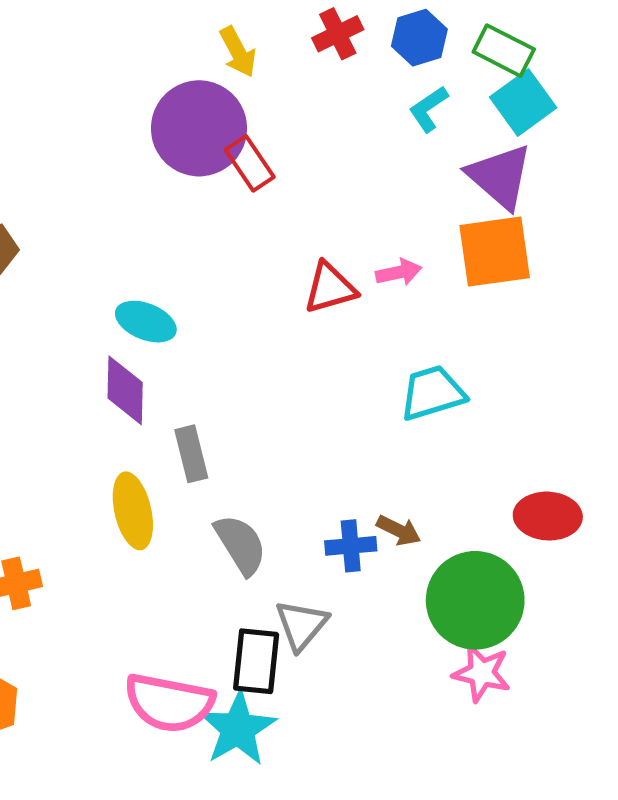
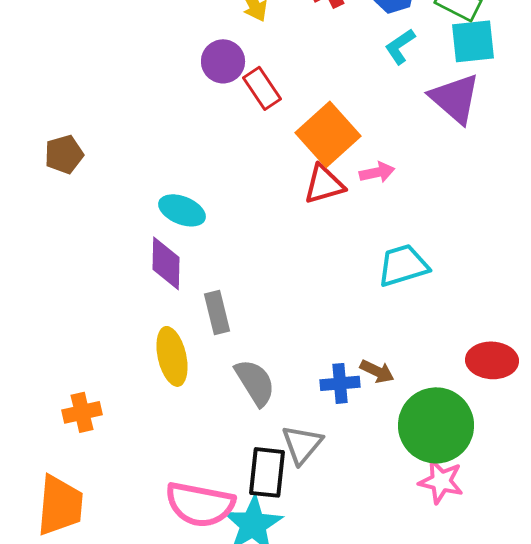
cyan square: (523, 102) -> (473, 41), turned 30
purple circle: (199, 128) -> (223, 61), size x0.6
orange square: (495, 252) -> (328, 134), moved, turned -34

